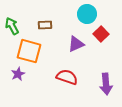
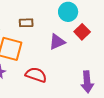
red semicircle: (67, 77) -> (36, 75), moved

